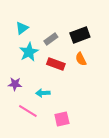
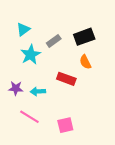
red rectangle: (56, 64) -> (66, 79), moved
cyan arrow: (43, 93) -> (38, 91), moved

